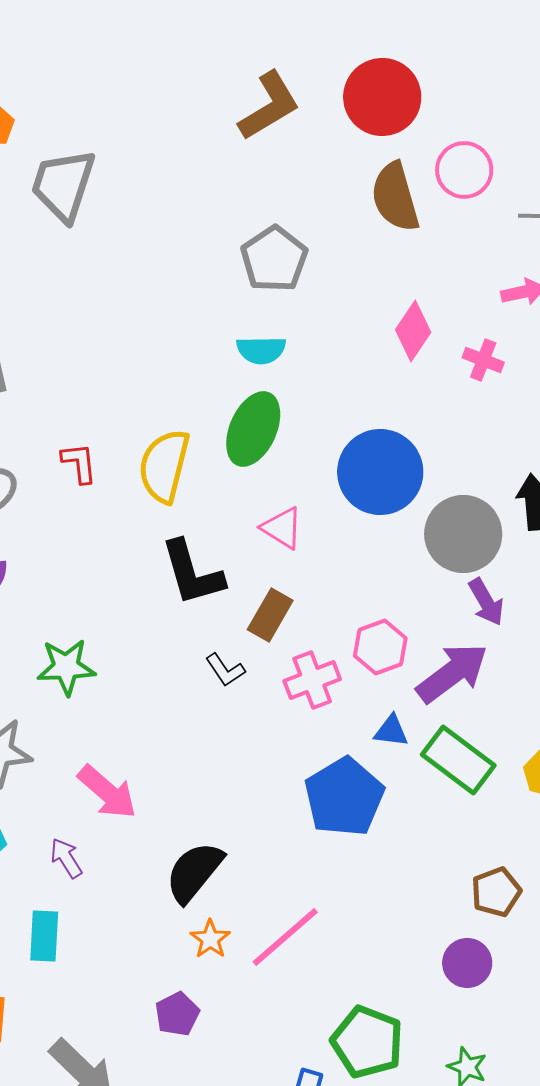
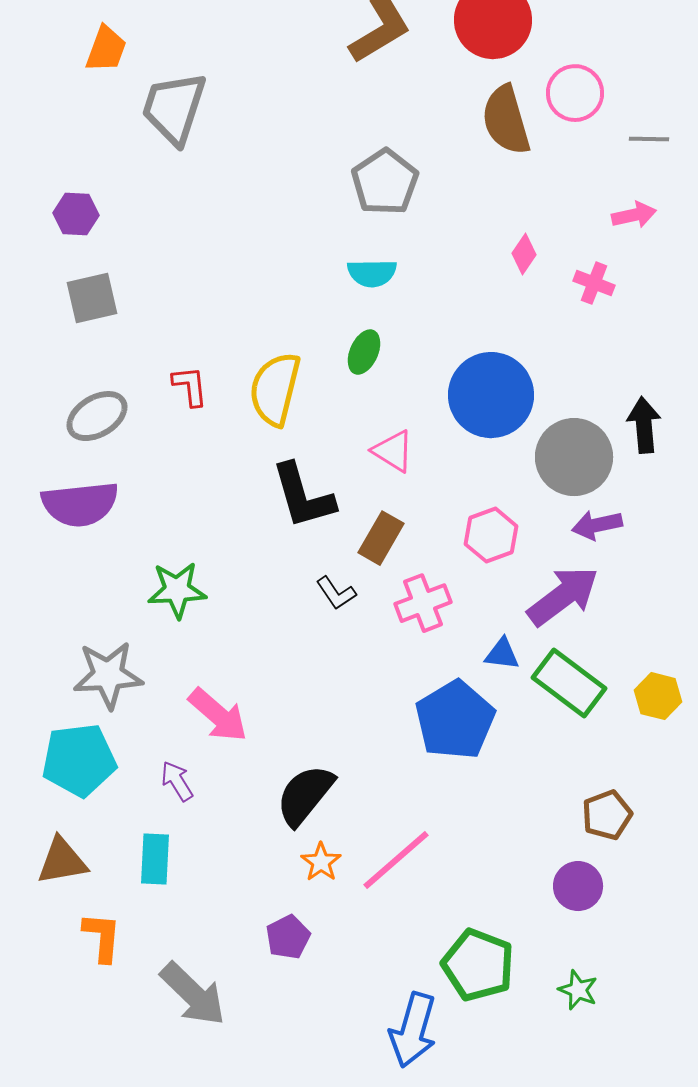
pink diamond: (413, 331) -> (524, 254), size x0.7
green ellipse: (253, 429) -> (364, 352), size x0.6
purple arrow: (486, 602) -> (597, 525), turned 108
pink hexagon: (380, 647) -> (491, 535), moved

